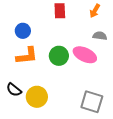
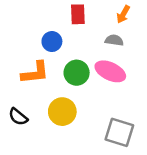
blue circle: (23, 31) -> (52, 42), moved
gray semicircle: (100, 36) -> (114, 40), moved
yellow circle: (37, 97) -> (62, 112), moved

